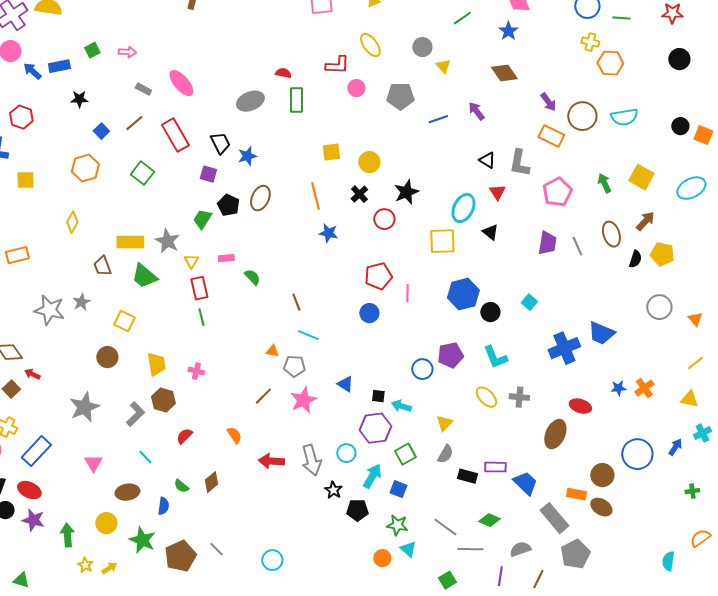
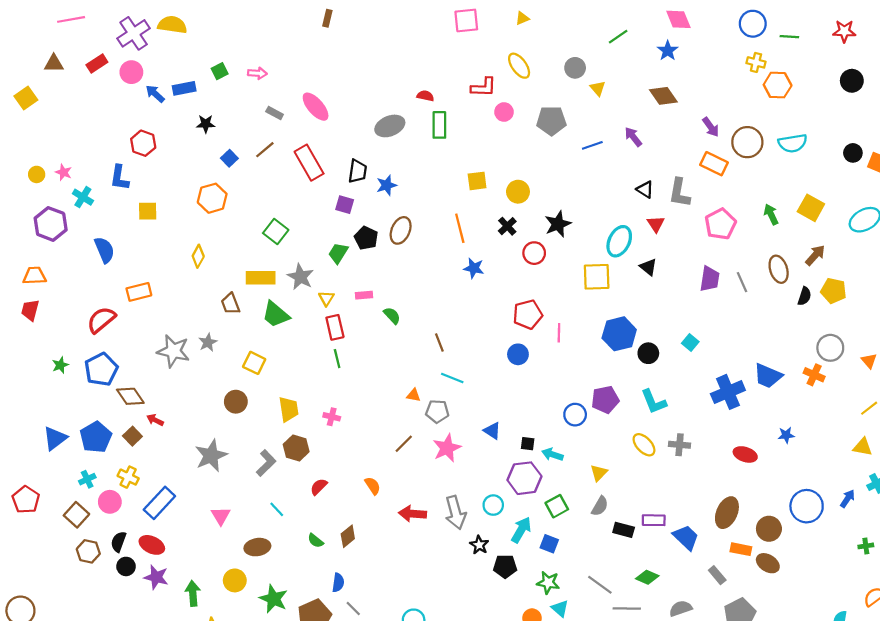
black trapezoid: (220, 143) -> (358, 171), turned 35
green square: (142, 173) -> (276, 232), moved
orange cross: (644, 388) -> (814, 375), moved, turned -30
brown ellipse: (555, 434) -> (727, 513), moved
blue semicircle: (163, 506) -> (338, 583), moved
gray rectangle: (554, 518) -> (717, 575), size x0.6

